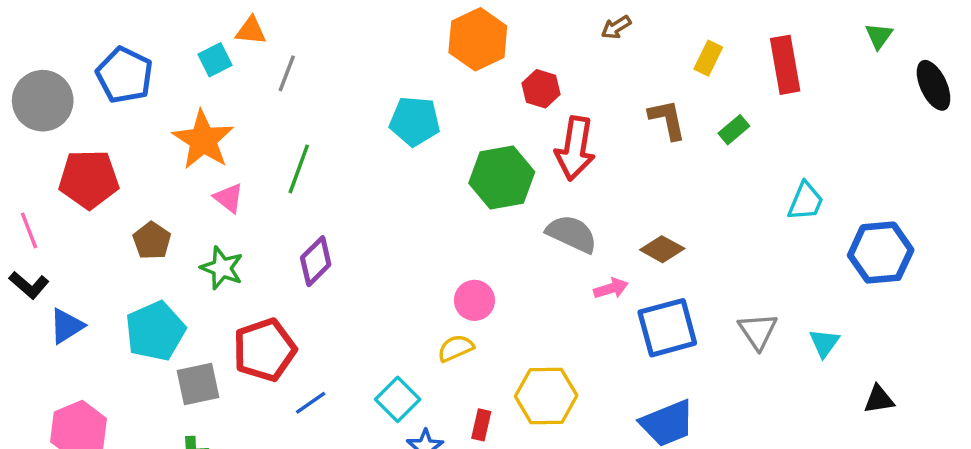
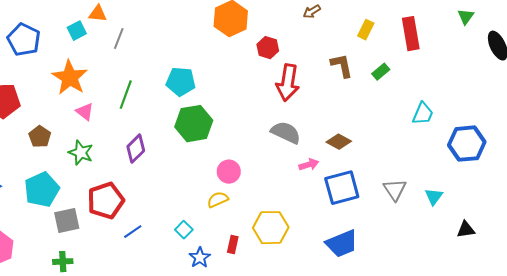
cyan pentagon: (415, 121) -> (181, 82), moved
green hexagon: (502, 177) -> (194, 124), moved
cyan square: (398, 399) -> (184, 230), size x0.7

